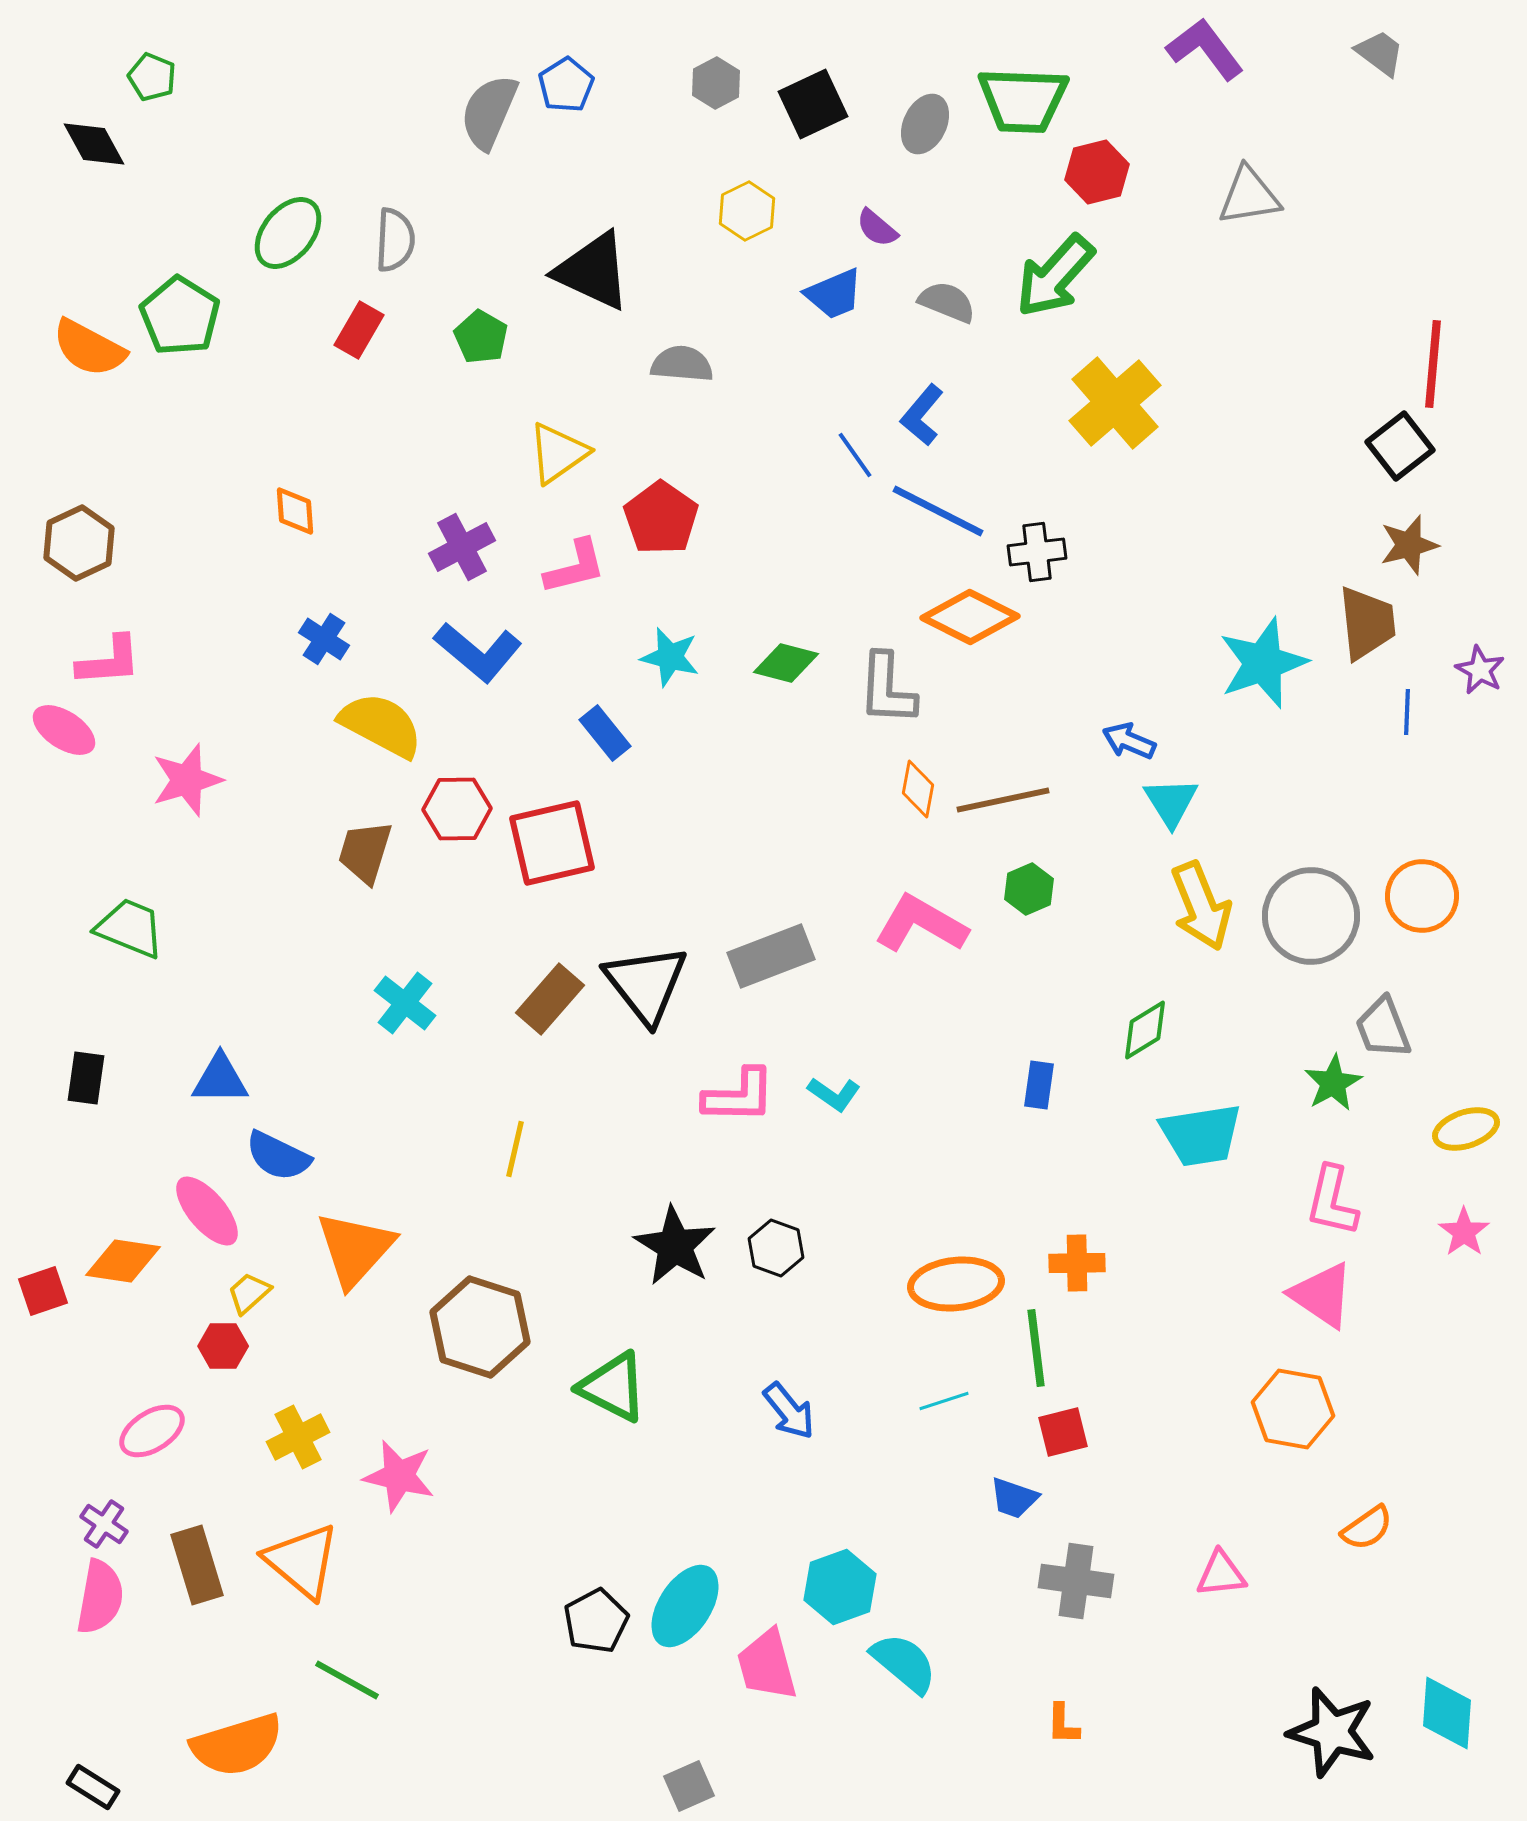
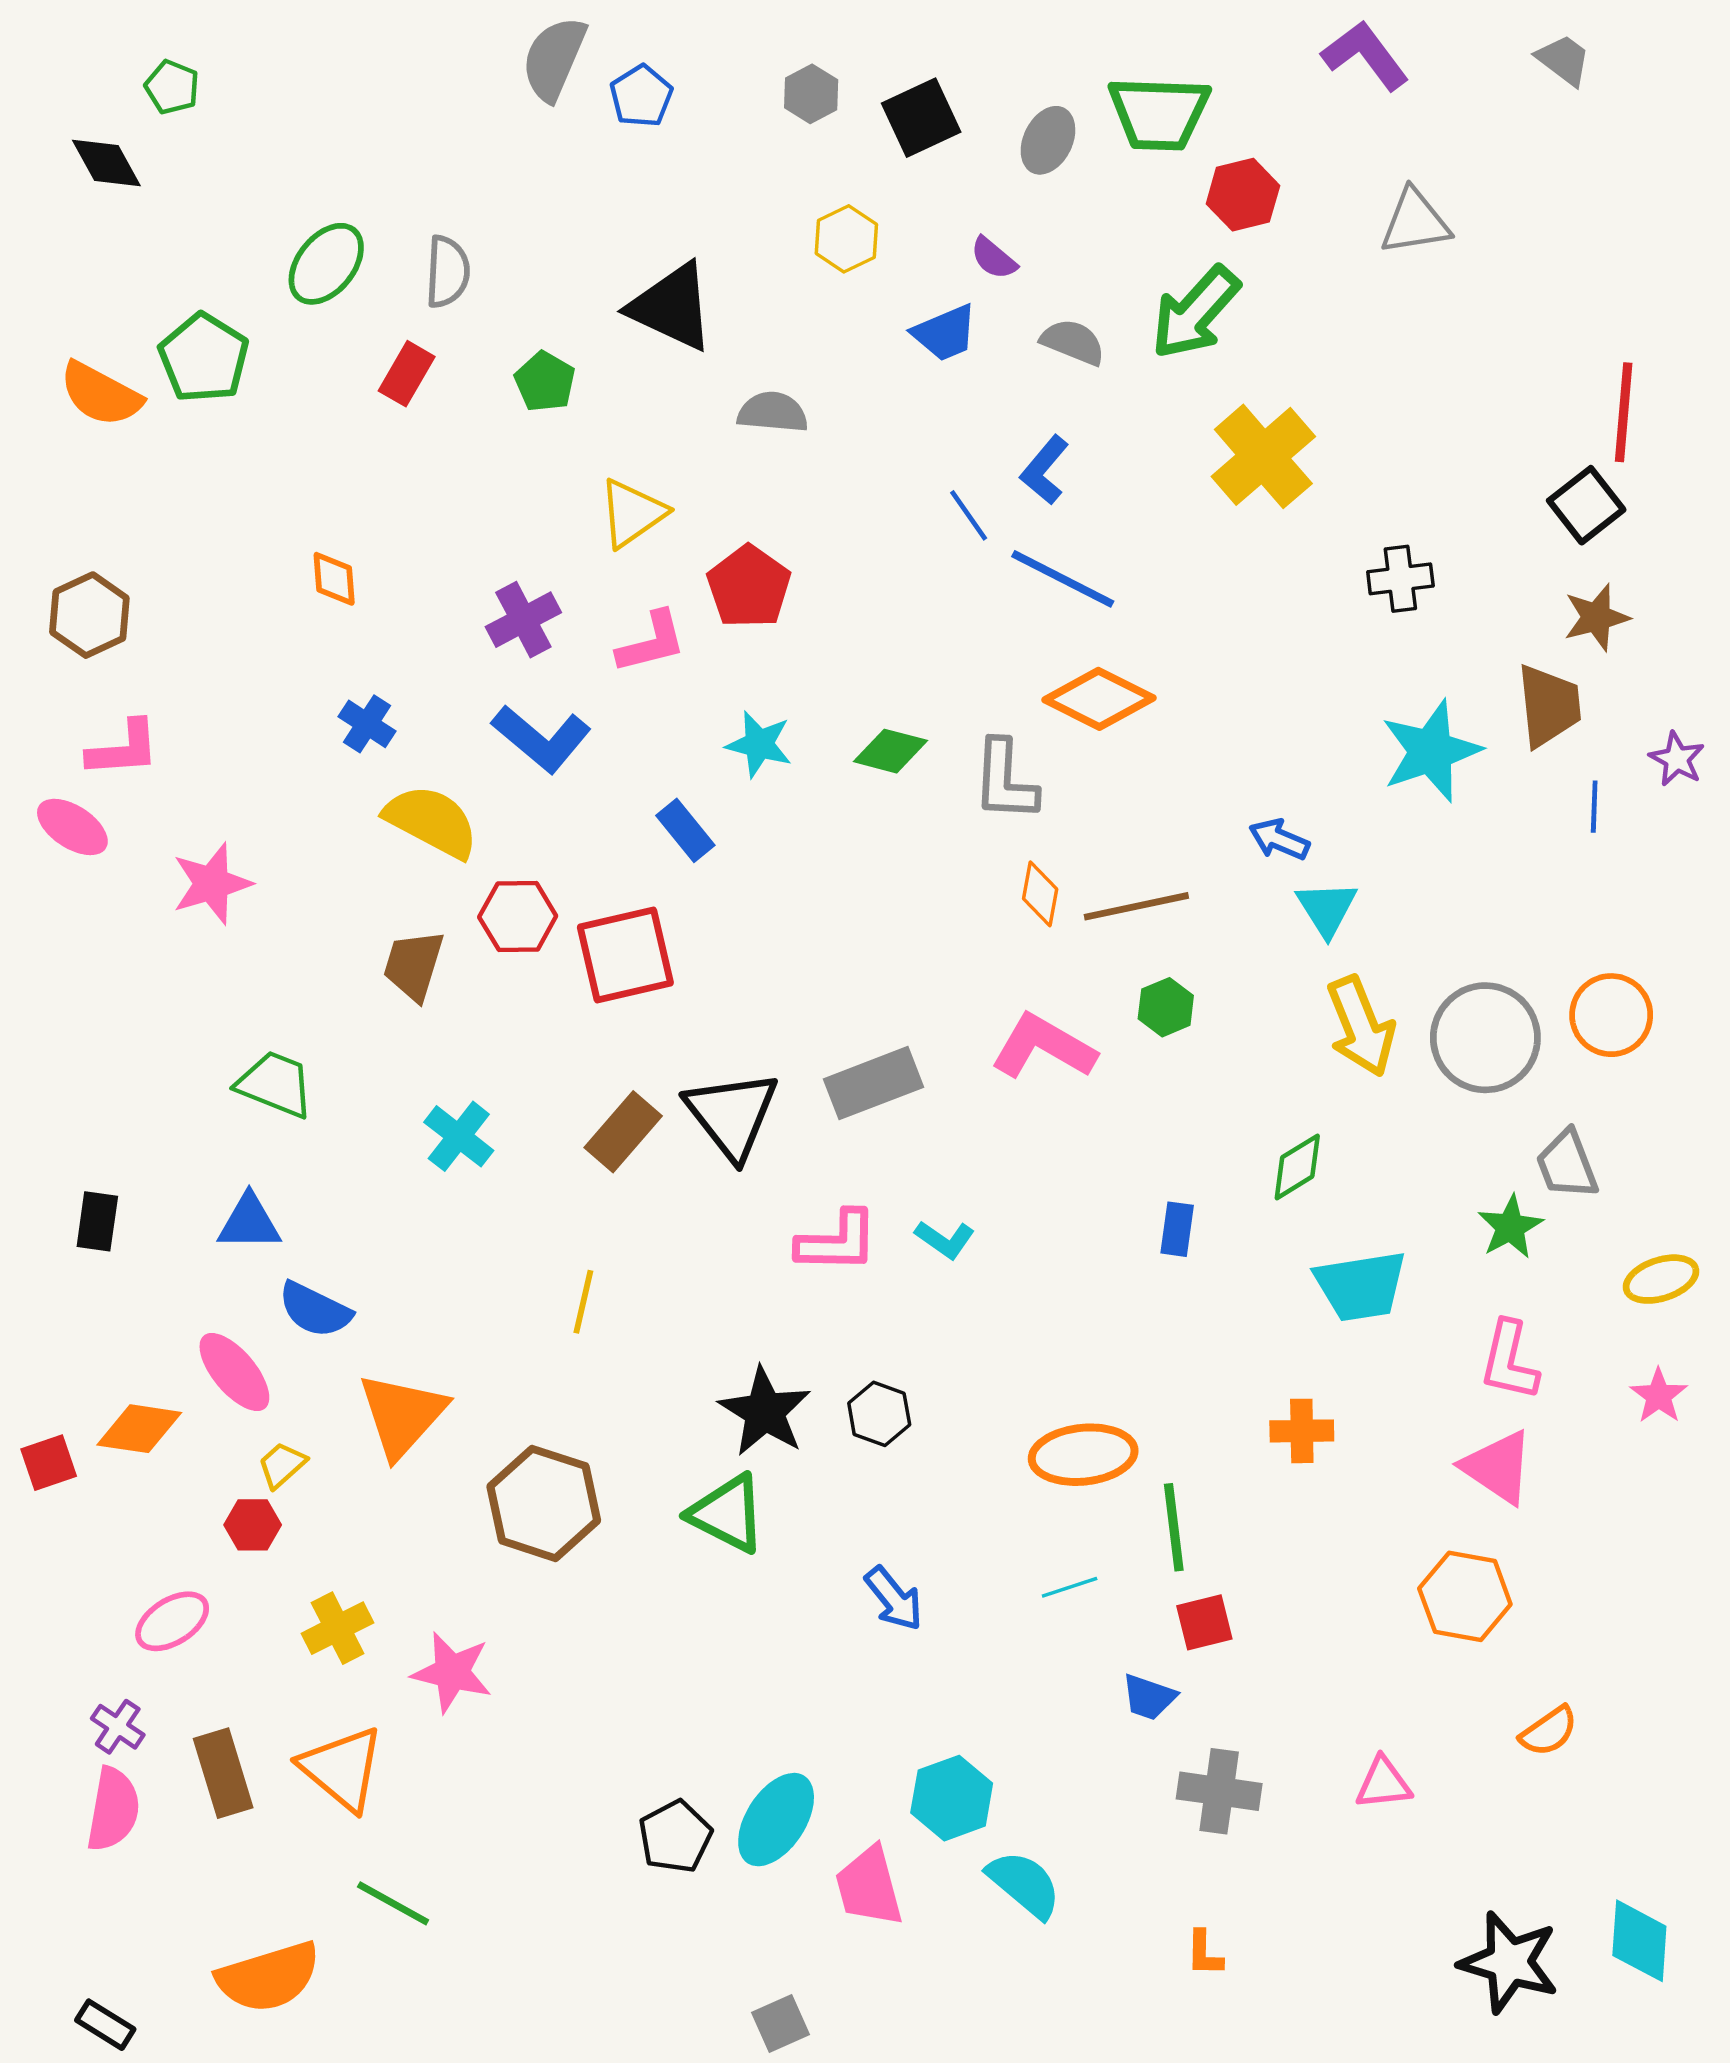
gray semicircle: (489, 112) -> (554, 59), moved
black cross: (1037, 552) -> (1400, 579), moved
green trapezoid: (130, 928) -> (275, 1084), moved
orange cross: (1077, 1263) -> (1302, 1431), moved
green triangle: (613, 1387) -> (727, 1514), moved

